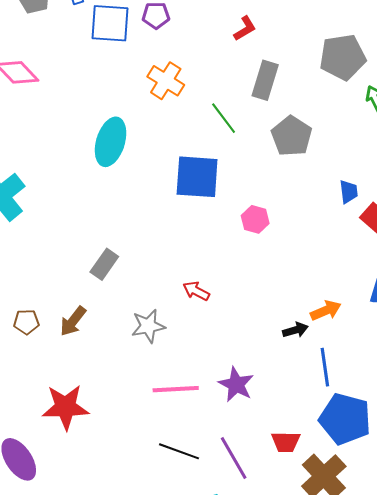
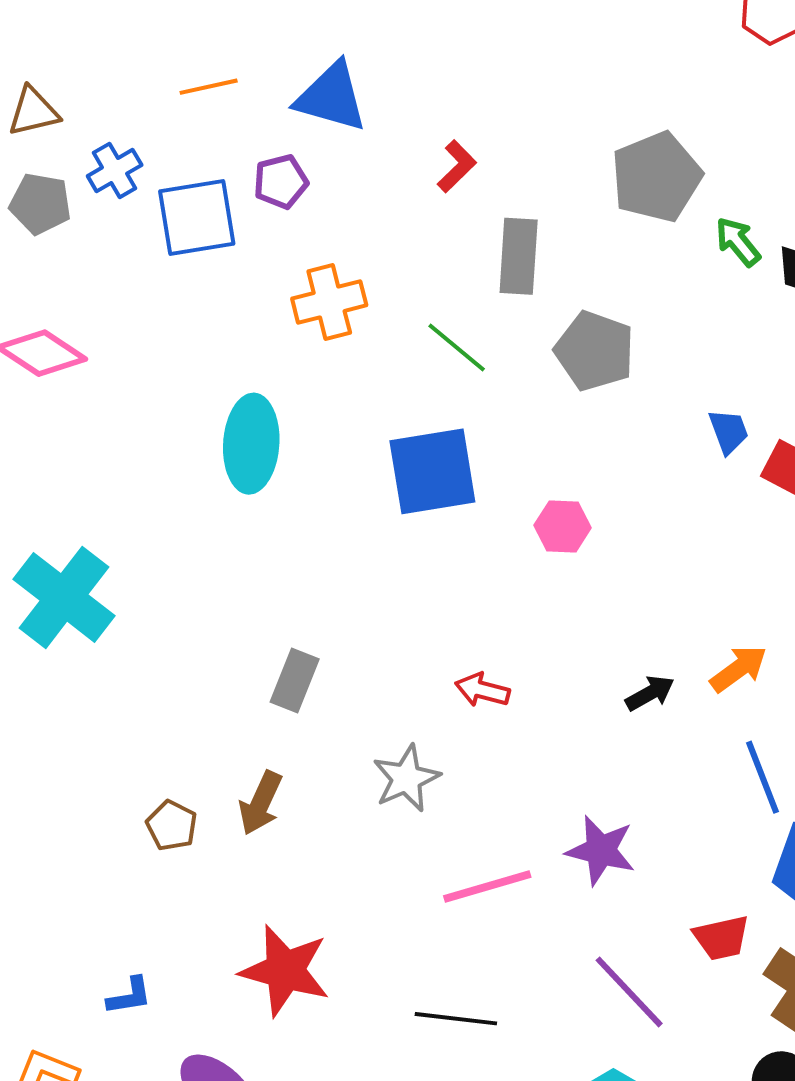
orange cross: (166, 81) -> (329, 302), turned -33
brown pentagon: (26, 322) -> (172, 826), turned -30
black arrow: (295, 330) -> (650, 693), moved
red star: (65, 407) -> (285, 971), turned 30
black line: (179, 451) -> (456, 1019), moved

